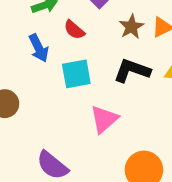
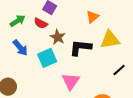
brown star: (131, 27) -> (58, 37), moved
red semicircle: (74, 30) -> (41, 23), moved

